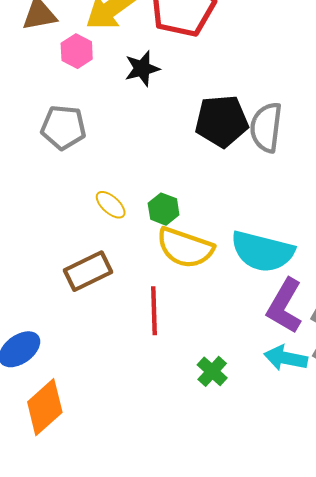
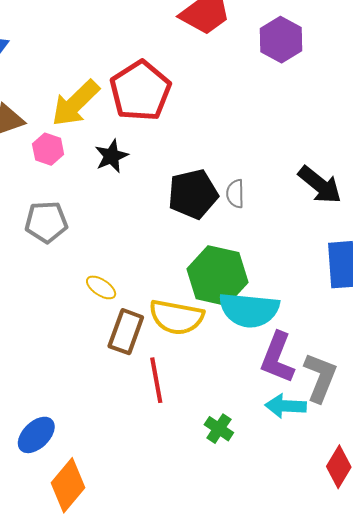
gray semicircle: (266, 127) -> (235, 194), size x0.6
green hexagon: (164, 209) -> (217, 276), moved, size x2.0
brown rectangle: (88, 271) -> (126, 332), moved, turned -36

